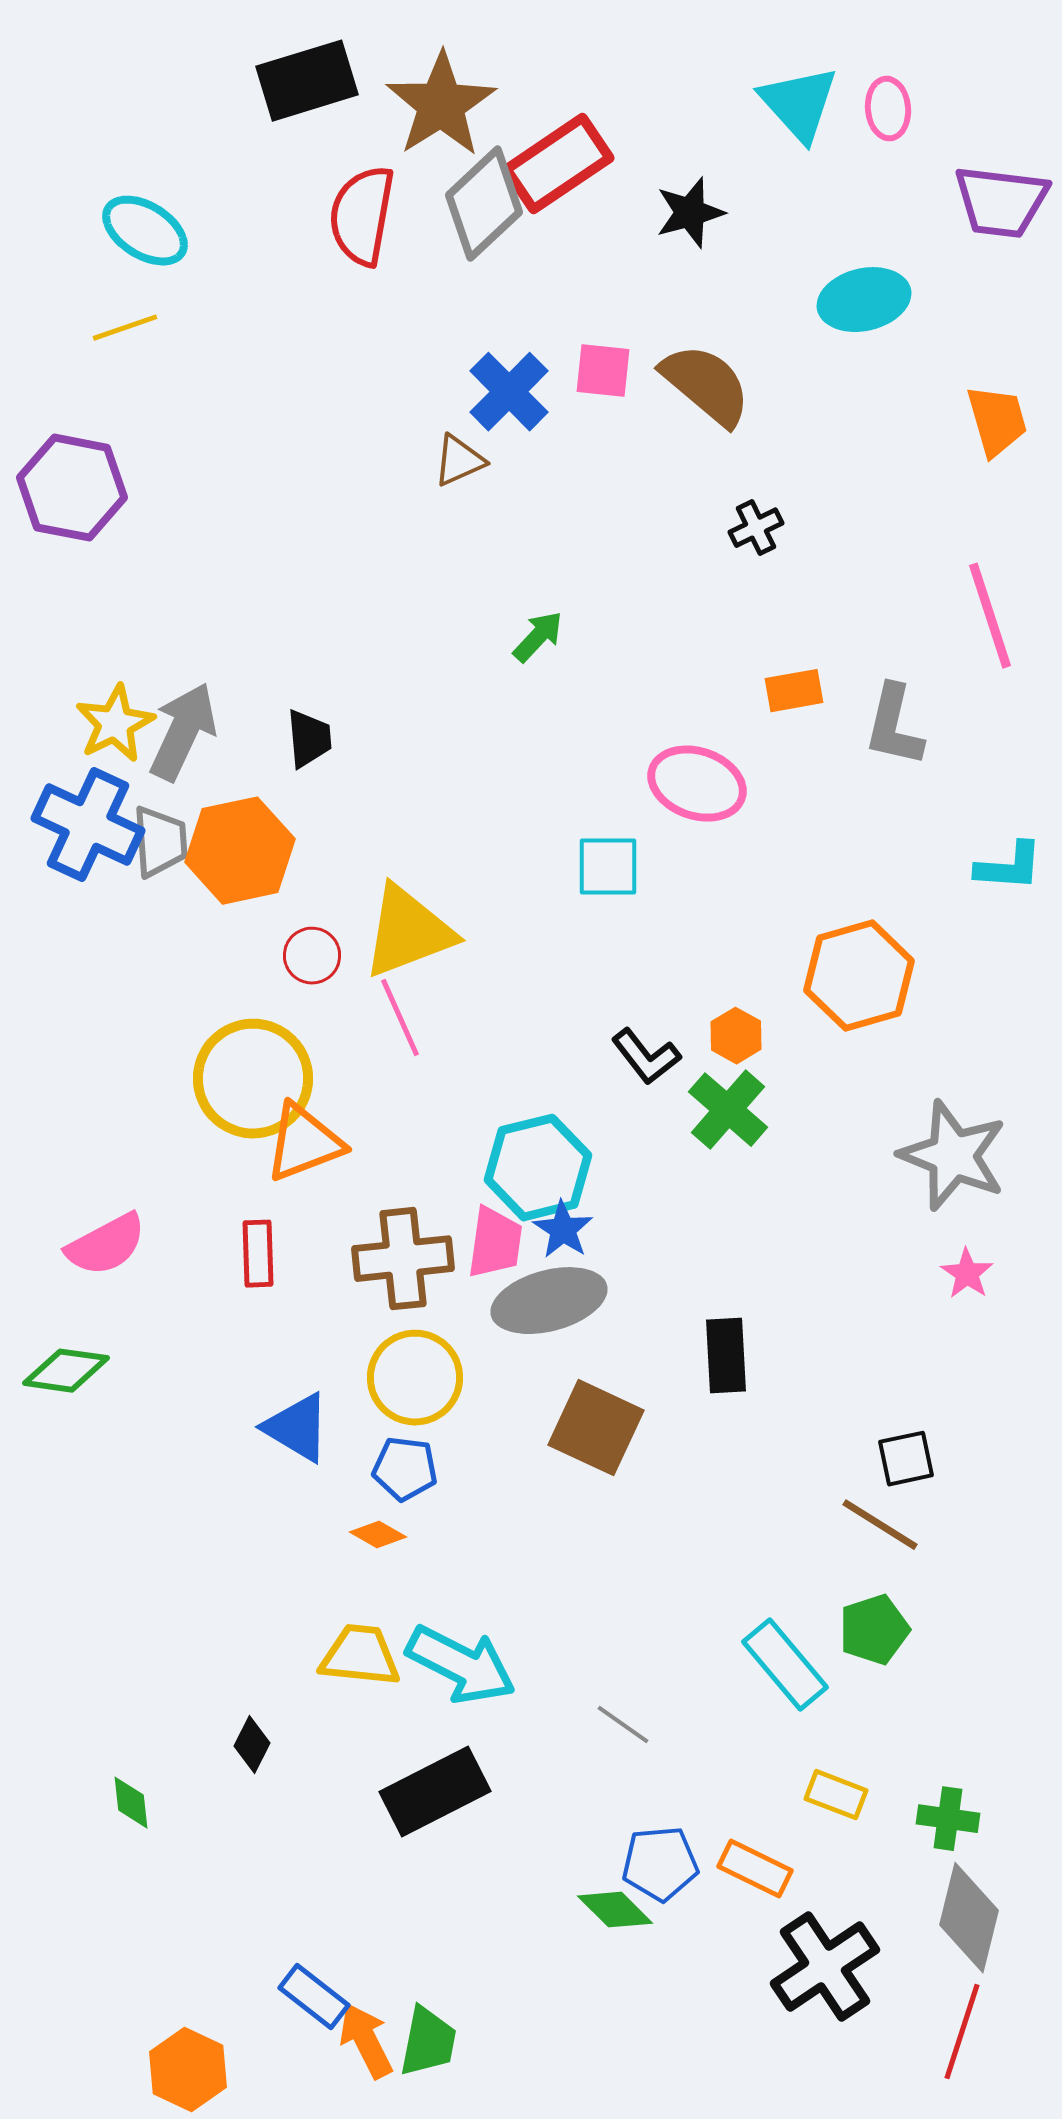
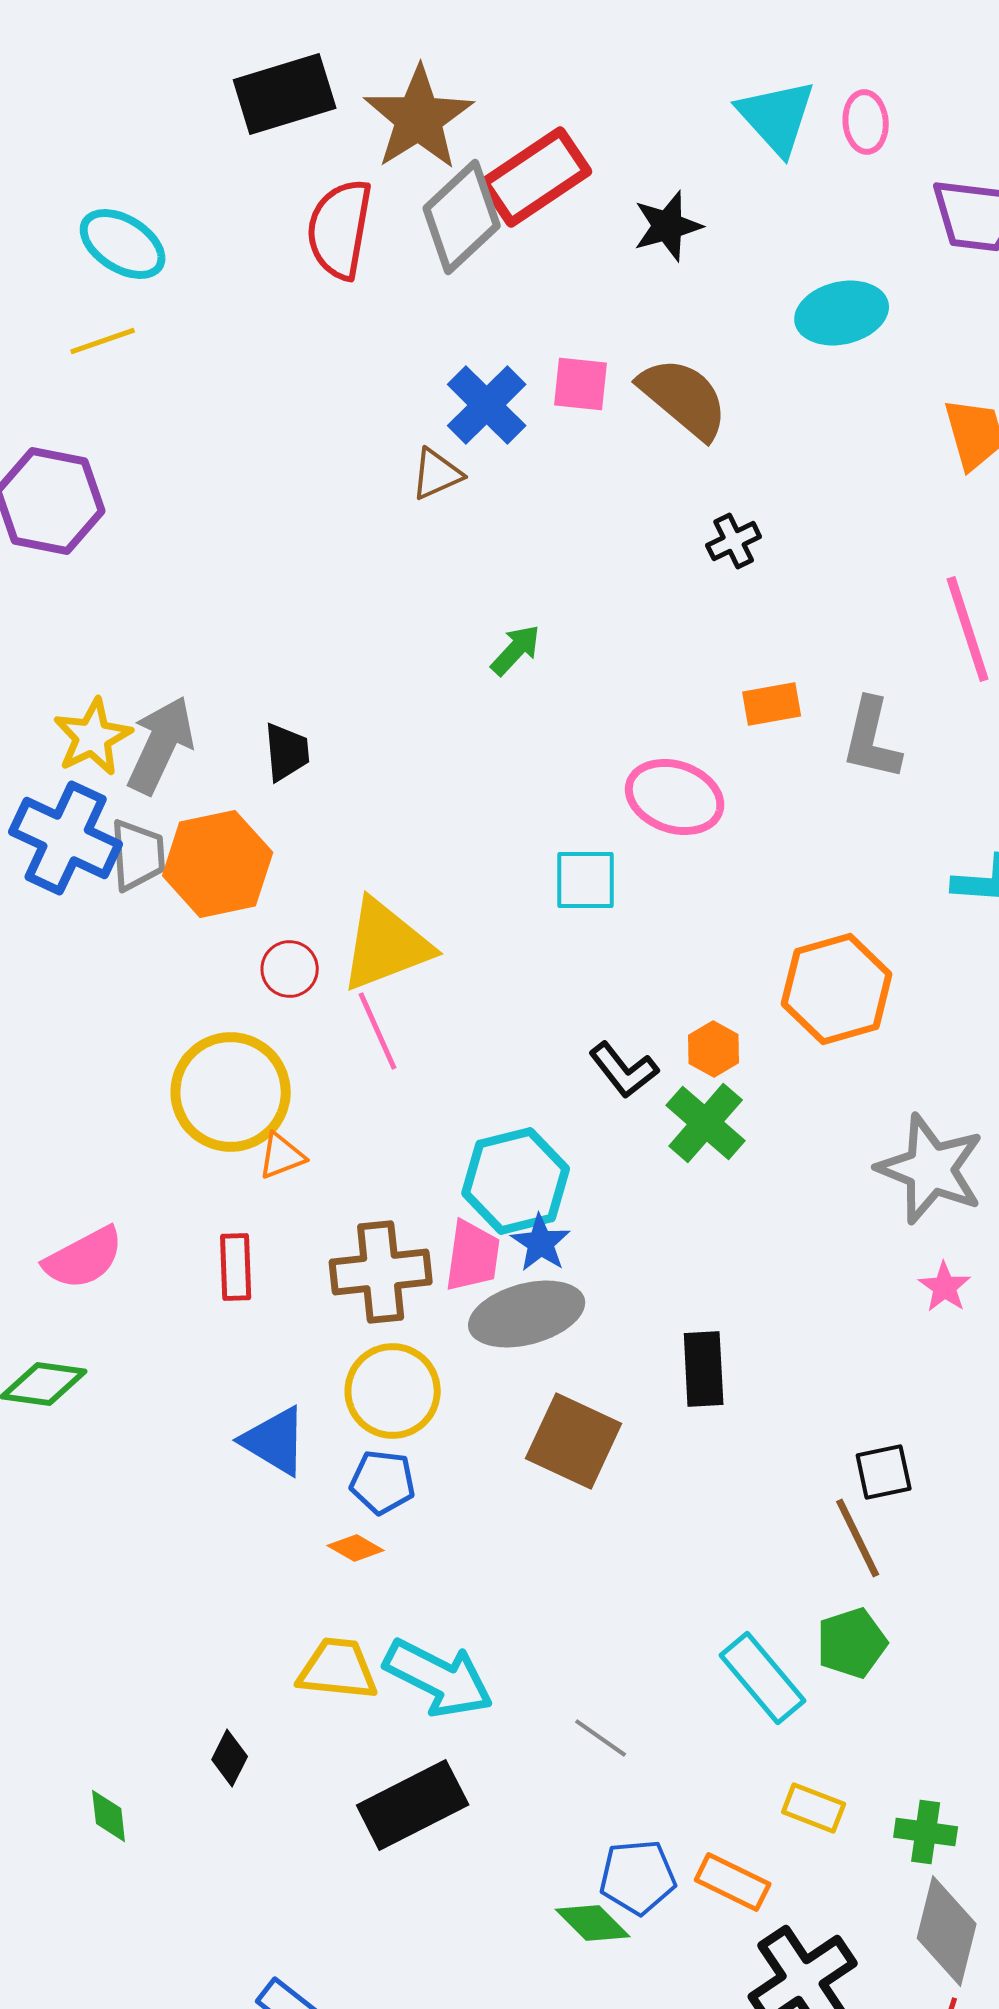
orange triangle: (304, 1143) -> (282, 1156), size x0.6
brown line: (880, 1525) -> (858, 1538), turned 32

